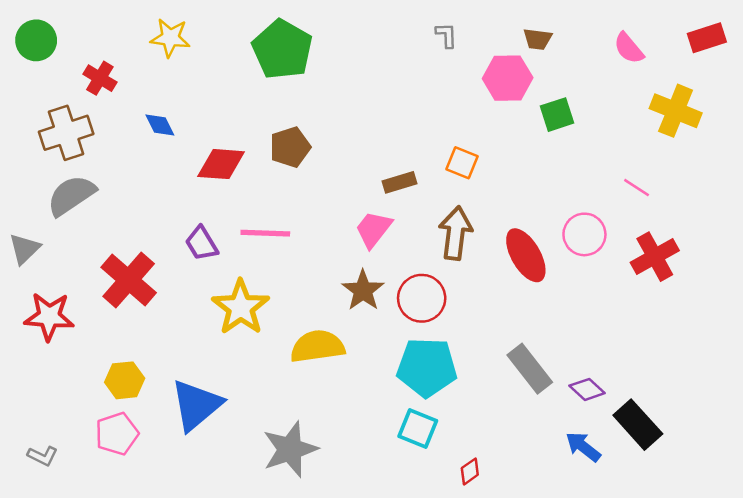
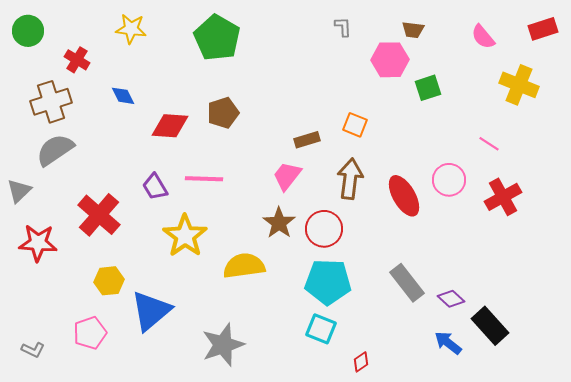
yellow hexagon: (125, 380) -> (109, 281), moved

